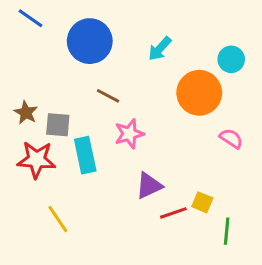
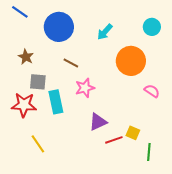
cyan circle: (231, 59) -> (152, 27), moved
brown star: (26, 113) -> (26, 57), moved

